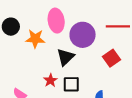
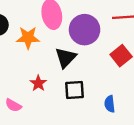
red star: (50, 80) -> (38, 83), moved

